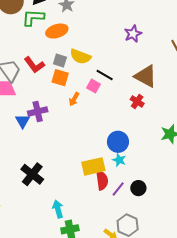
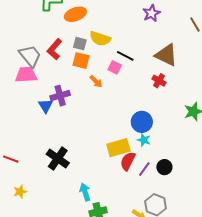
red L-shape: (34, 65) -> (55, 49), turned 80
orange arrow: (74, 99) -> (96, 81), turned -72
red semicircle: (102, 180) -> (128, 161), turned -144

